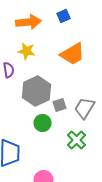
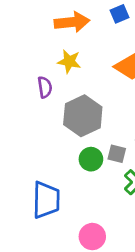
gray square: (60, 105) -> (117, 154), moved, turned 32

